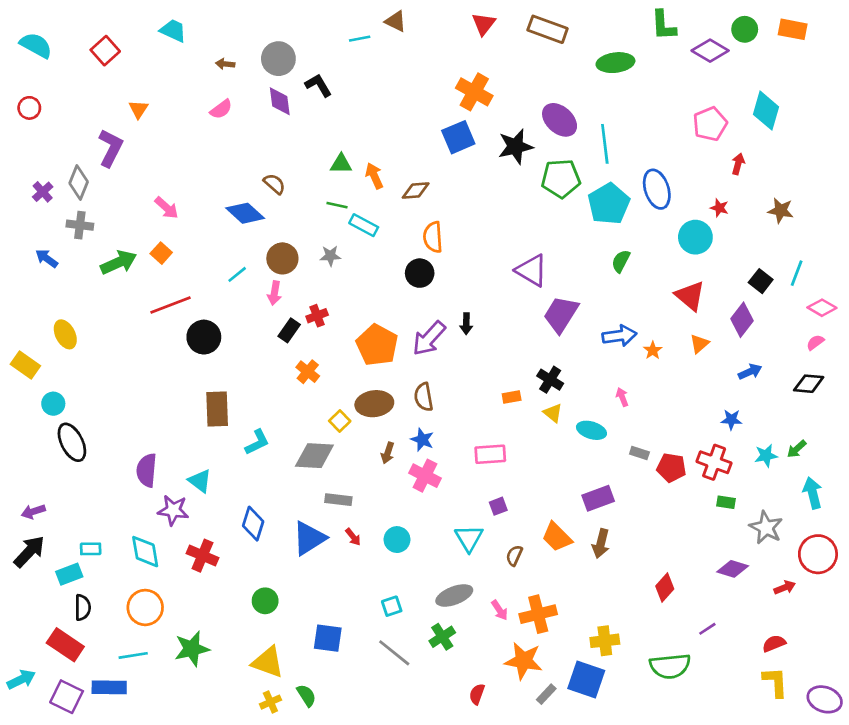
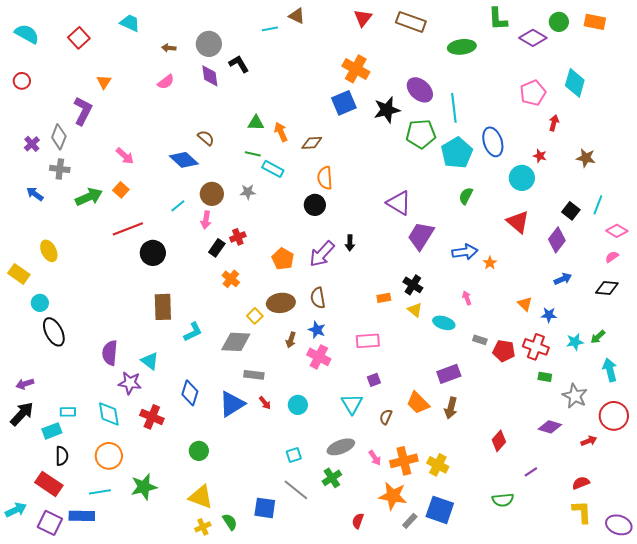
orange triangle: (699, 344) -> (525, 304), moved, turned -35
orange pentagon: (377, 345) -> (283, 259), size x0.7
blue square: (328, 638) -> (265, 508), moved
yellow cross: (605, 641) -> (438, 465), moved, turned 35
green semicircle: (670, 666) -> (503, 500), size x0.7

